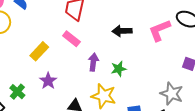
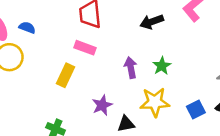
pink rectangle: (71, 39) -> (85, 48), moved
purple star: (48, 81) -> (102, 105), moved, turned 30

